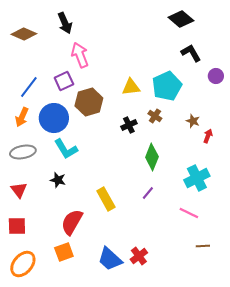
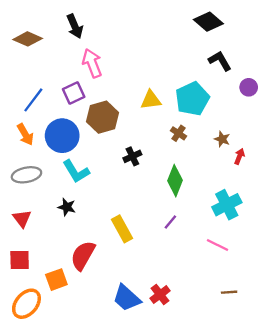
orange arrow: (22, 117) -> (25, 134), turned -54
black cross: (129, 125) -> (132, 156), moved
brown line: (203, 246) -> (229, 292), moved
orange square: (64, 252) -> (56, 280), moved

